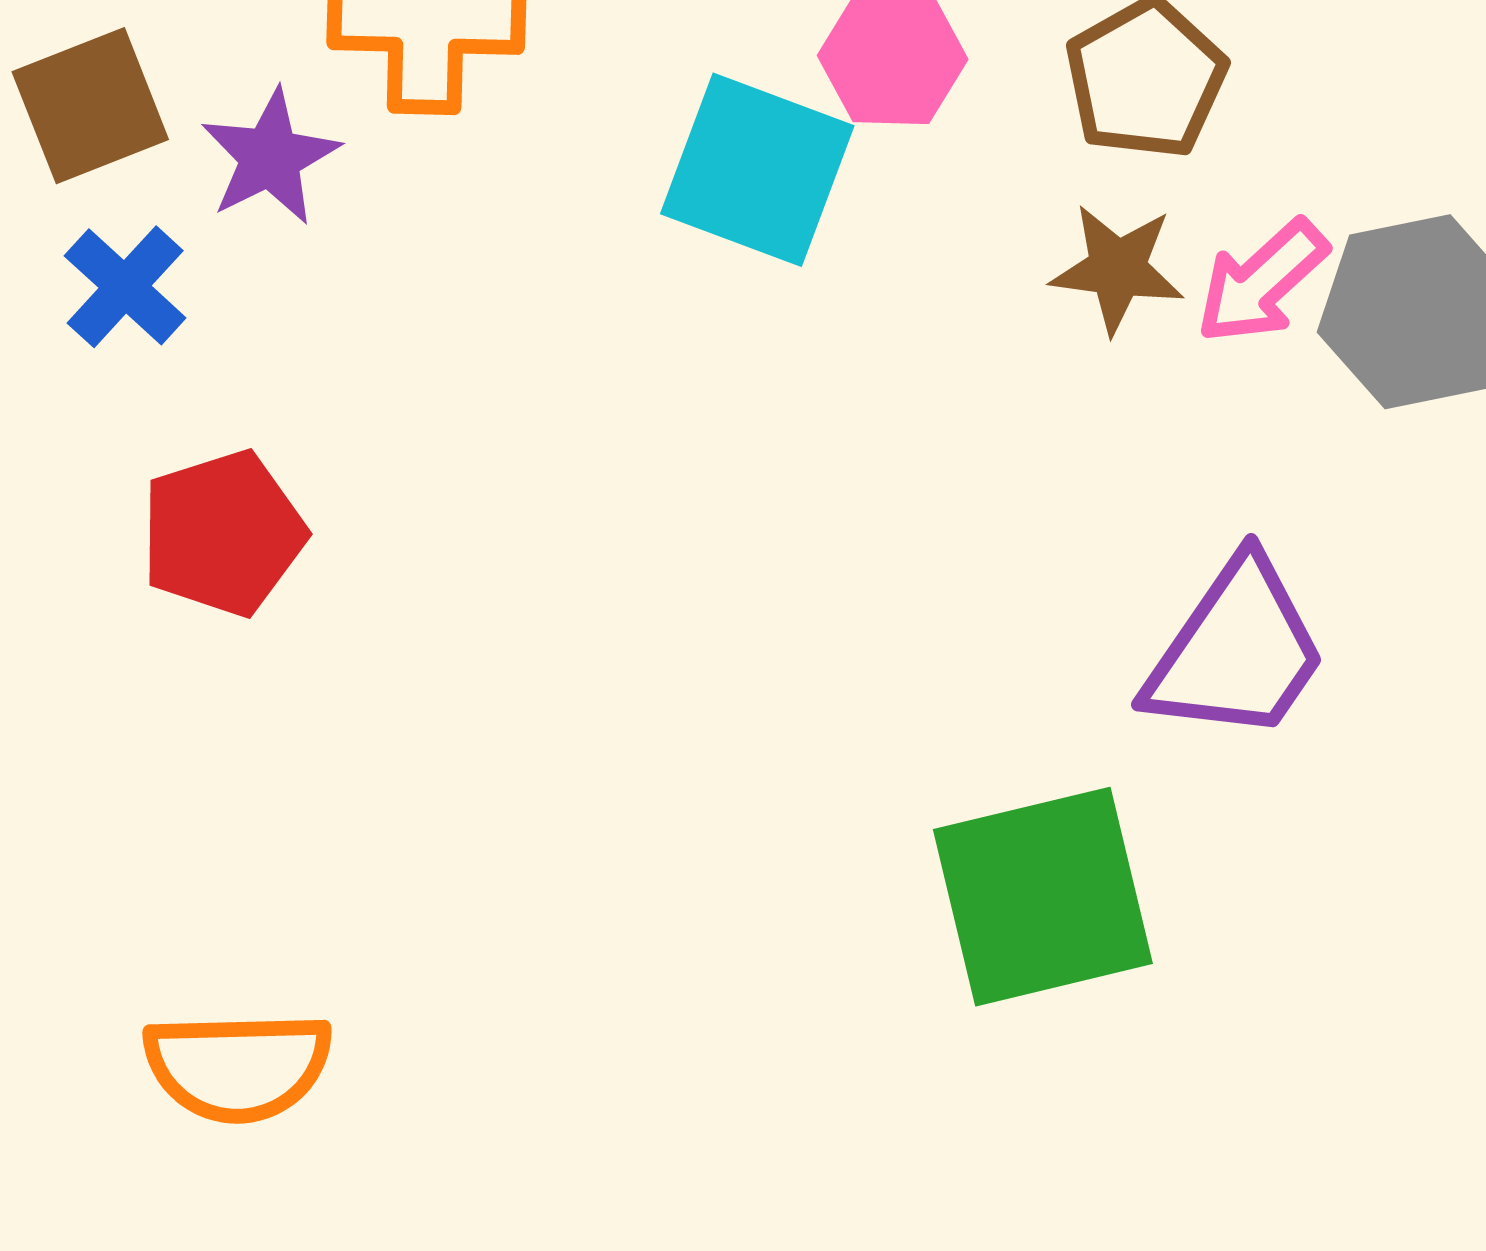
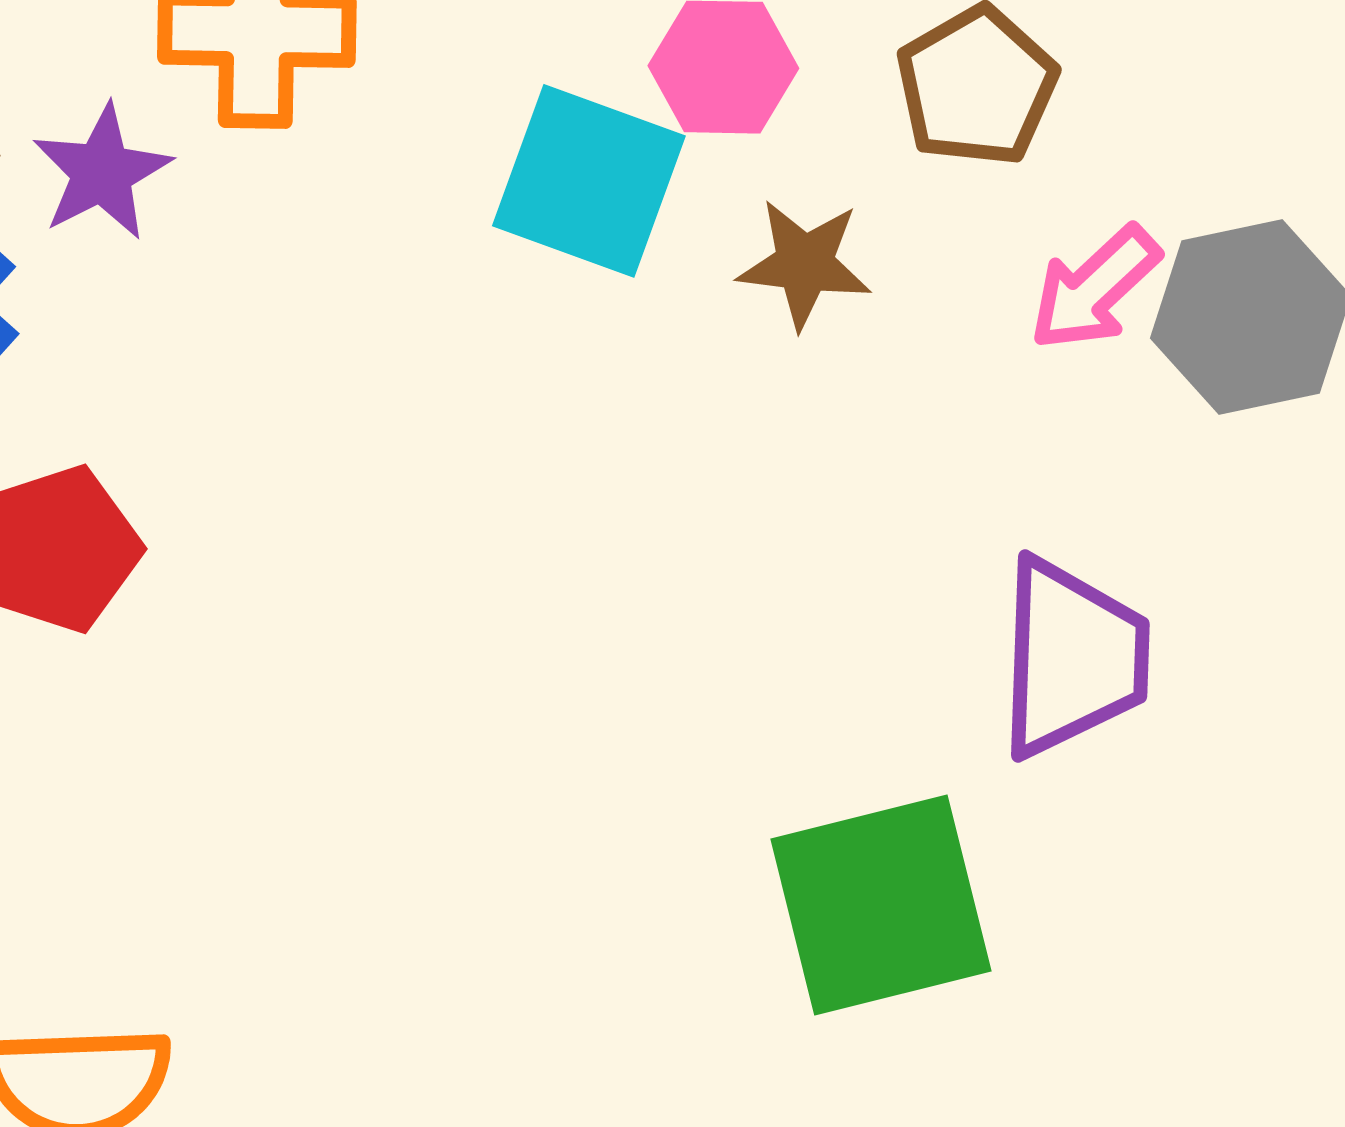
brown star: (1117, 269) -> (805, 264), moved
purple trapezoid: (1236, 651) -> (1072, 658), turned -32

